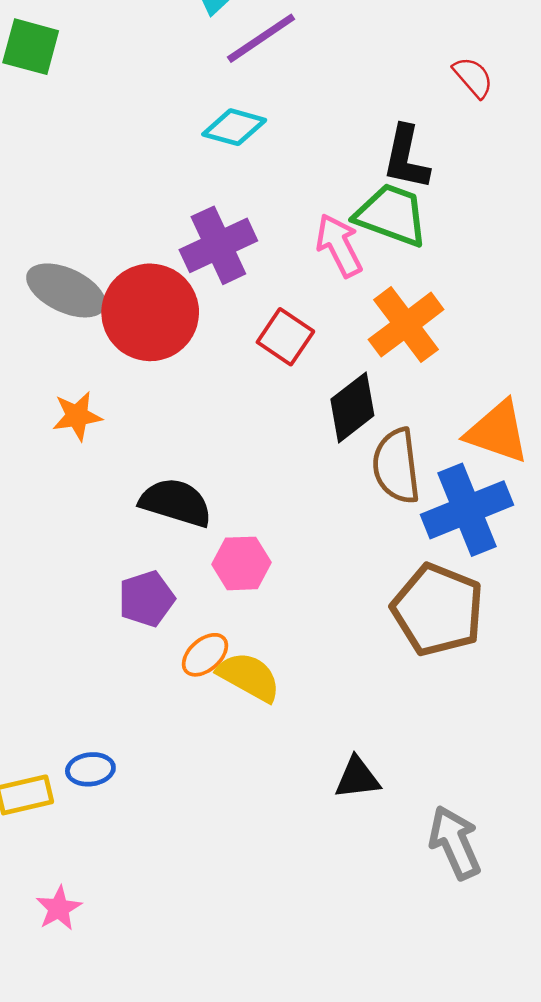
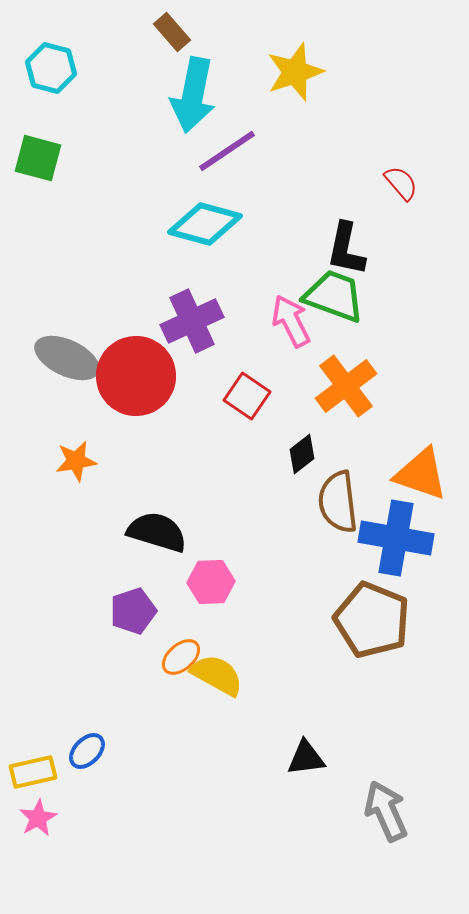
cyan diamond: (234, 127) -> (205, 224), size x1.4
black diamond: (352, 407) -> (302, 454), size x0.7
blue cross: (467, 510) -> (396, 538), turned 32
blue ellipse: (90, 769) -> (87, 751), turned -39
pink star: (59, 908) -> (38, 818), moved

